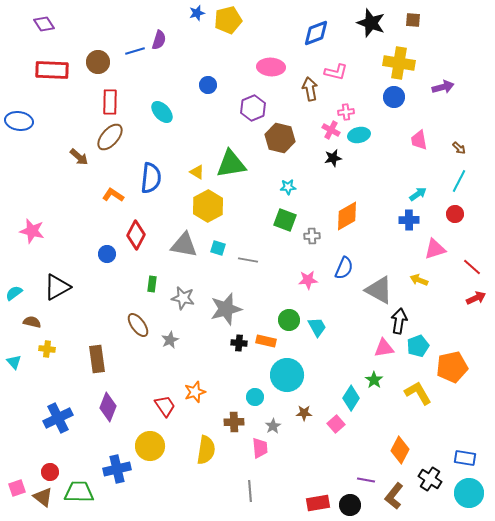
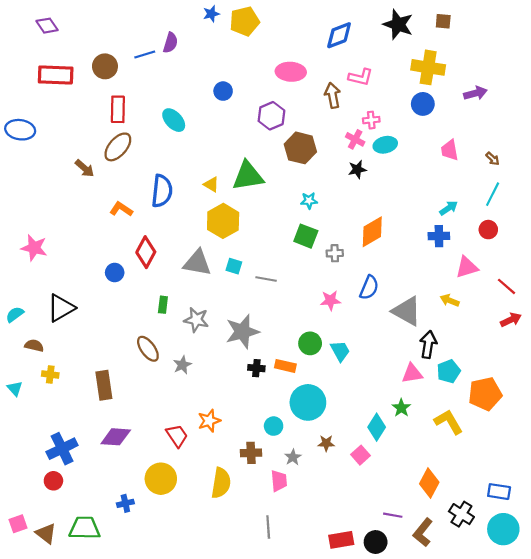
purple diamond: (108, 407) -> (116, 437), turned 72
blue cross: (117, 469) -> (125, 503), size x0.6
red circle: (50, 472) -> (53, 481), moved

